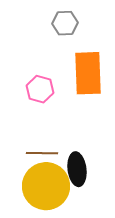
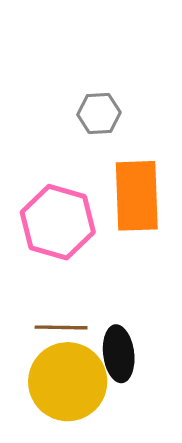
pink hexagon: (40, 89) -> (58, 222), size x1.6

